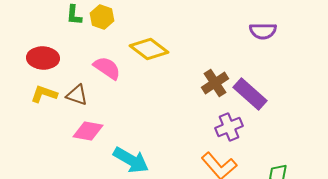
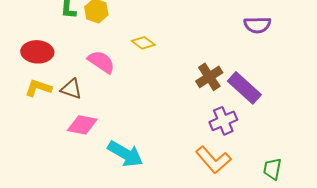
yellow diamond: (149, 49) -> (143, 43), size x0.6

